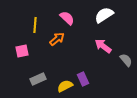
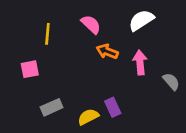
orange arrow: (57, 39) -> (107, 52), moved, turned -119
pink arrow: (103, 46) -> (140, 62), turned 48

